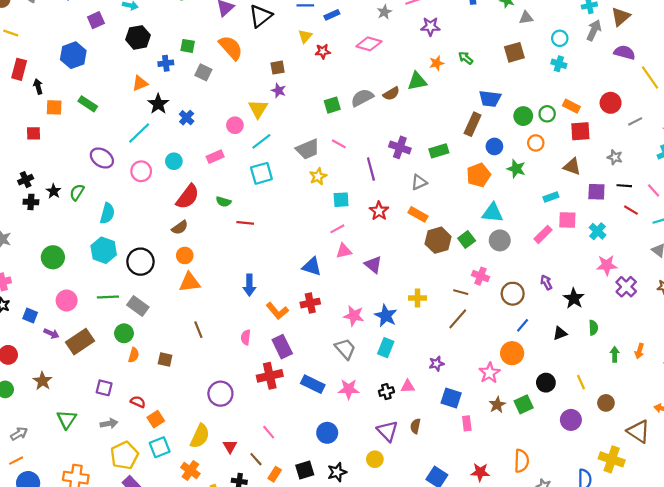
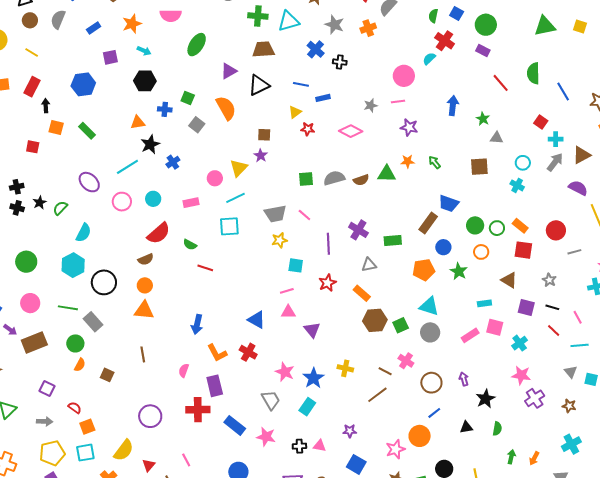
red cross: (310, 303) -> (248, 352), turned 30

